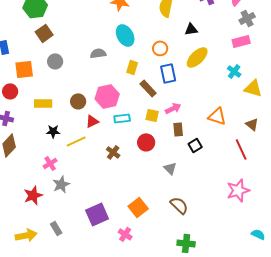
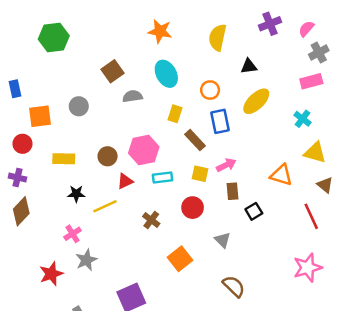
brown square: (44, 33) -> (113, 71), moved
yellow triangle: (253, 88) -> (315, 153), moved
orange square: (138, 207) -> (180, 259), moved

